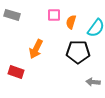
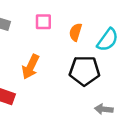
pink square: (54, 15) -> (43, 22), moved

